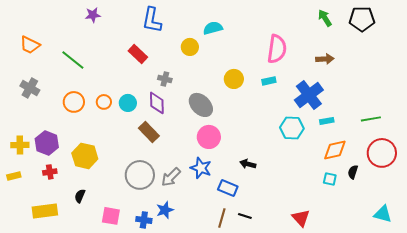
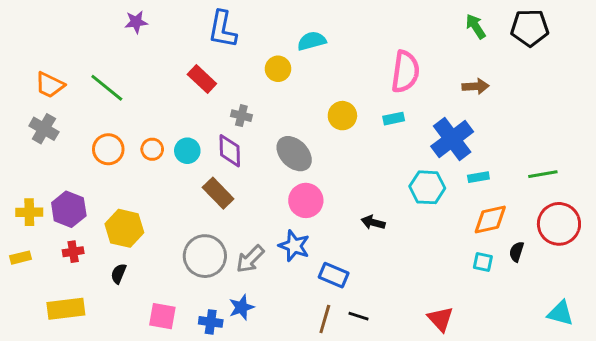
orange trapezoid: (30, 45) -> (50, 85), moved
black arrow: (248, 164) -> (373, 222), moved
black semicircle: (80, 196) -> (119, 274), moved

